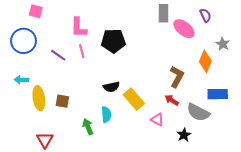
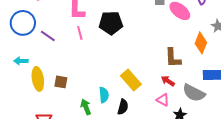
purple line: (58, 55) -> (48, 36), moved
brown L-shape: (177, 77) -> (173, 58), turned 150
black semicircle: (111, 87) -> (123, 107), moved, turned -63
pink triangle: (157, 120) -> (163, 100), moved

